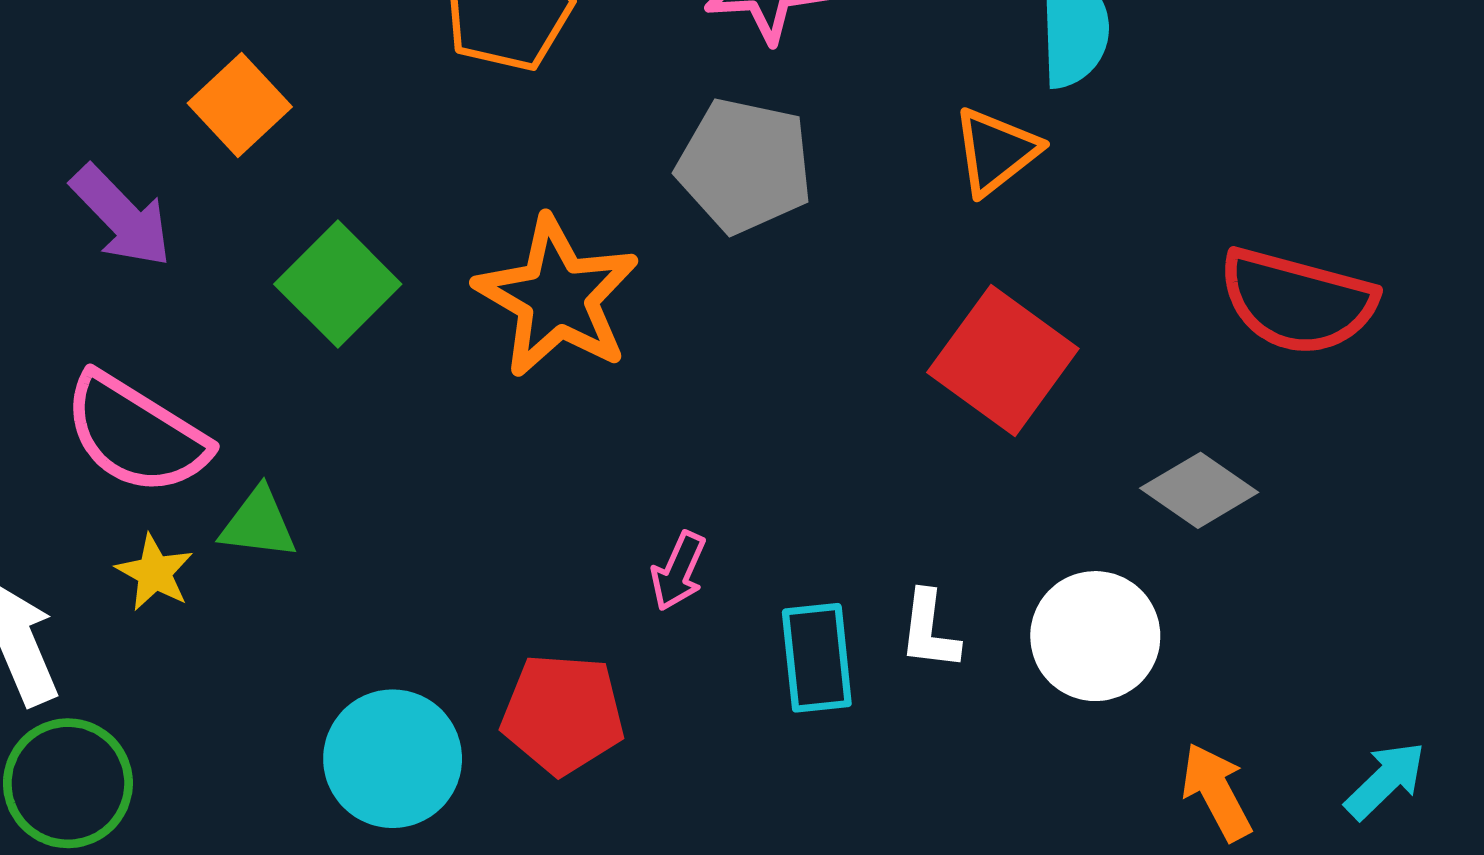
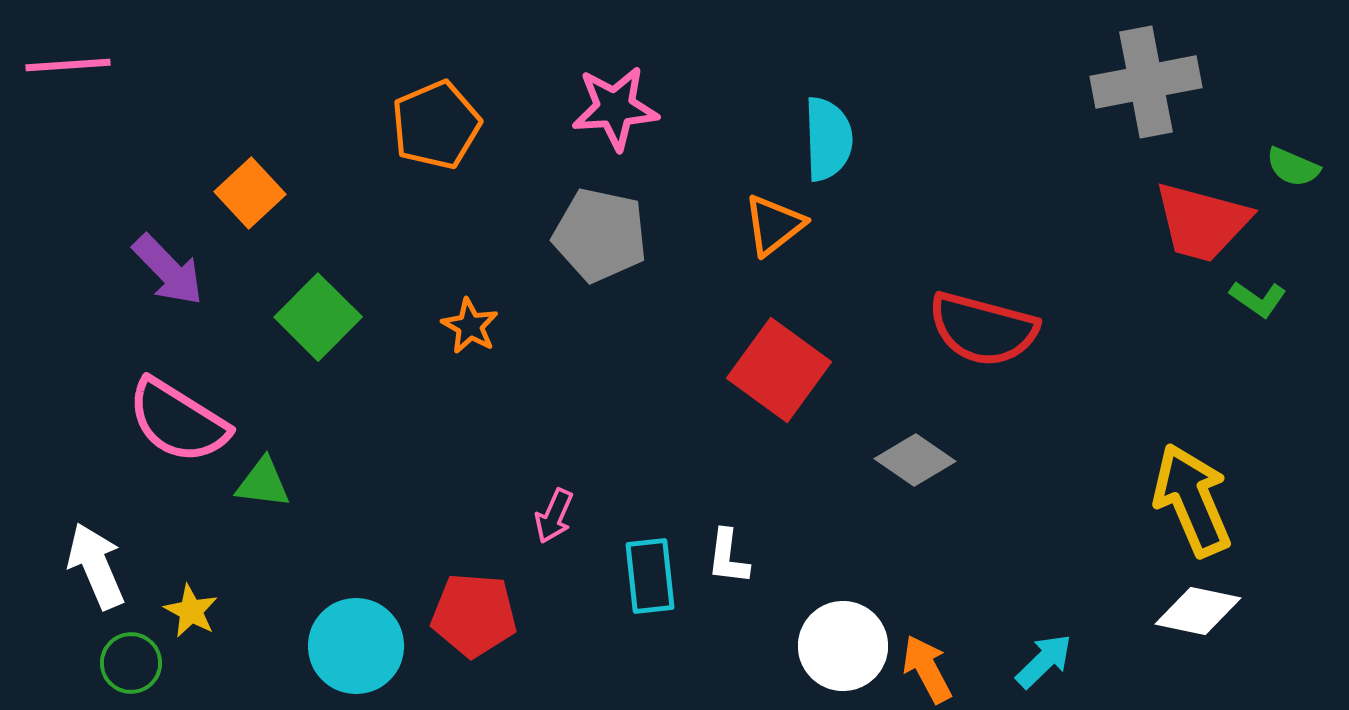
orange star: (557, 297) -> (470, 326), size x0.5
yellow star: (155, 573) -> (191, 611), moved
white circle: (1095, 636) -> (843, 646), moved
green circle: (68, 783) -> (131, 663), size x0.7

